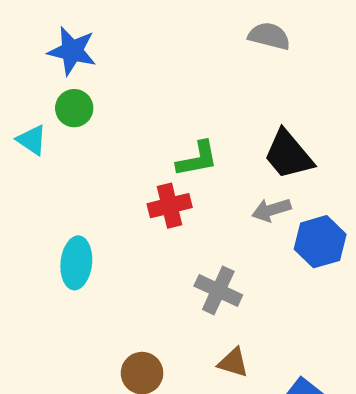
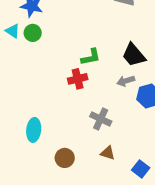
cyan triangle: (32, 140) -> (13, 31), moved
cyan ellipse: (76, 263) -> (34, 130), moved

